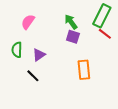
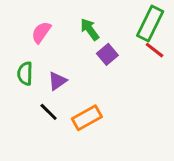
green arrow: (71, 22) -> (90, 29), moved
purple square: (73, 37) -> (107, 54), turned 32
orange rectangle: (84, 70) -> (87, 118), moved, turned 66

